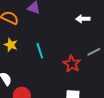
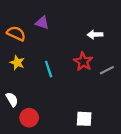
red star: (72, 64) -> (83, 62), moved

